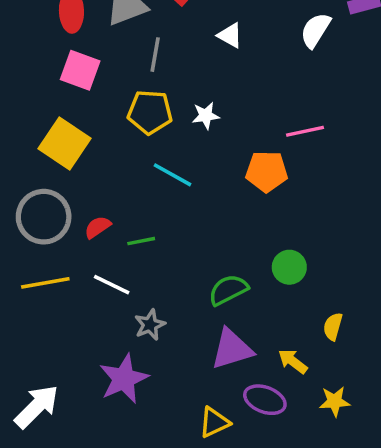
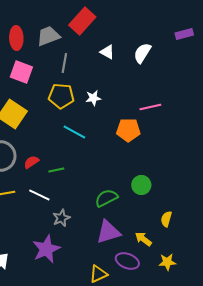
white semicircle: (315, 30) -> (142, 53), moved

